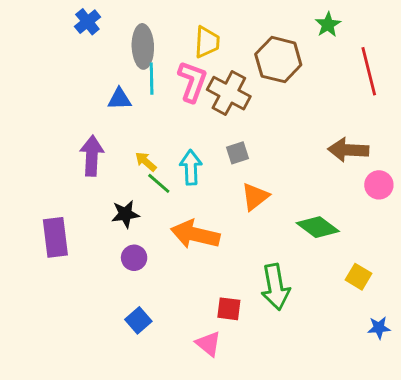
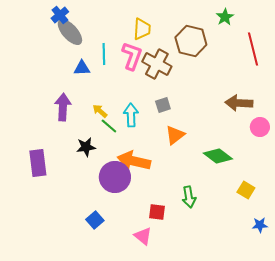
gray ellipse: (143, 46) -> (70, 32), moved, turned -40
purple circle: (134, 258) -> (115, 177), moved, size x1.8
green arrow: (275, 287) -> (189, 197), size x0.7

